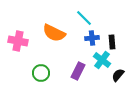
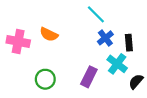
orange semicircle: (54, 33) -> (49, 34), moved, size x0.7
blue cross: (92, 38) -> (105, 38), turned -32

